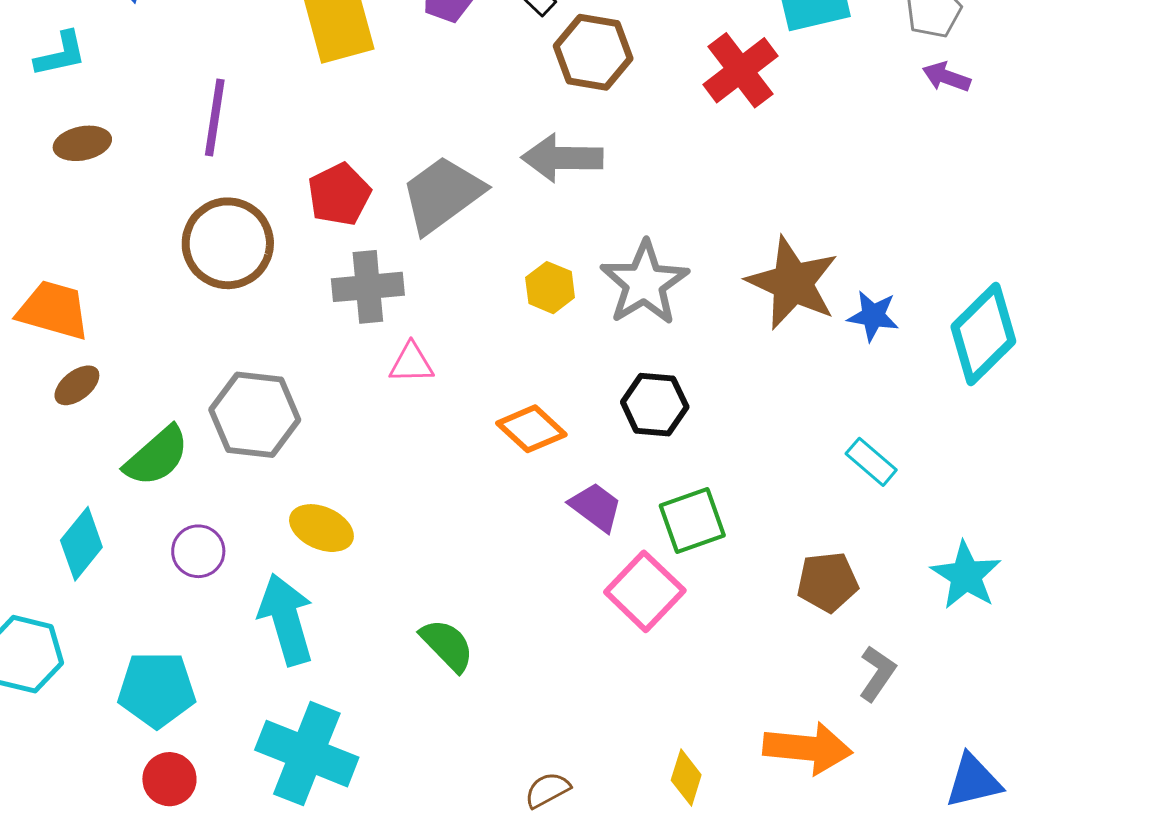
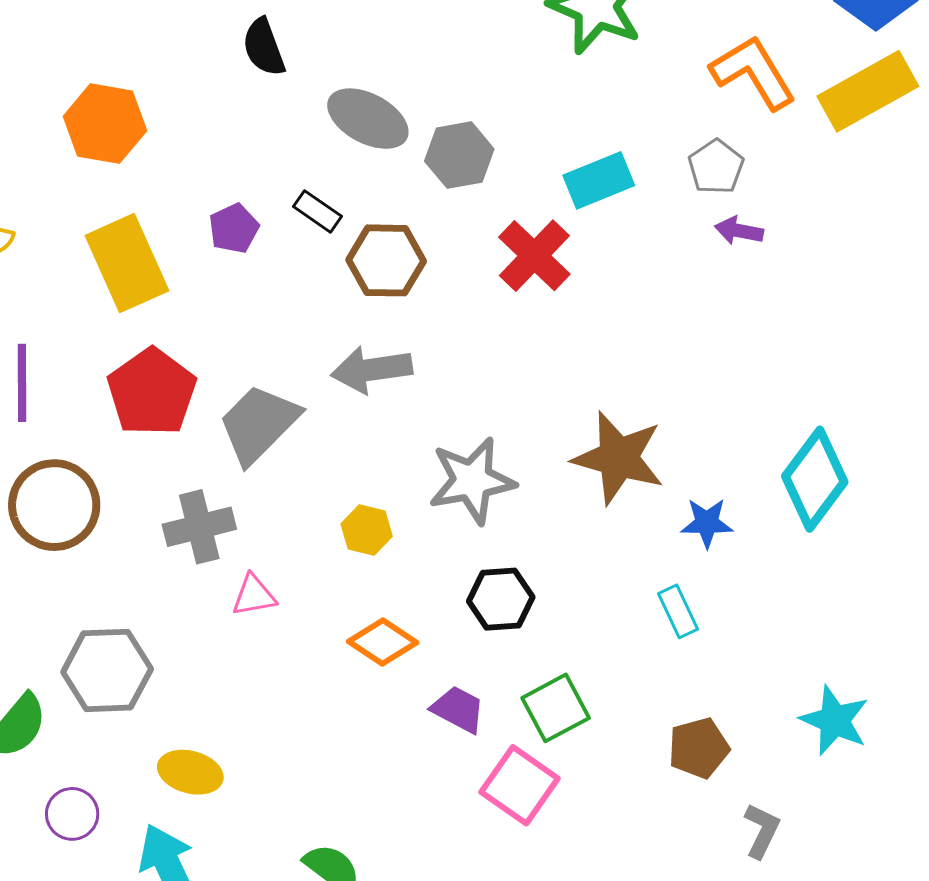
red pentagon: (339, 195) -> (152, 392), moved, size x1.4
gray star: (644, 283) -> (472, 481), turned 30
yellow hexagon: (550, 288) -> (367, 530), moved
blue star: (873, 316) -> (707, 523), moved
cyan rectangle: (871, 462) -> (678, 611), moved, turned 33

